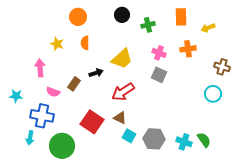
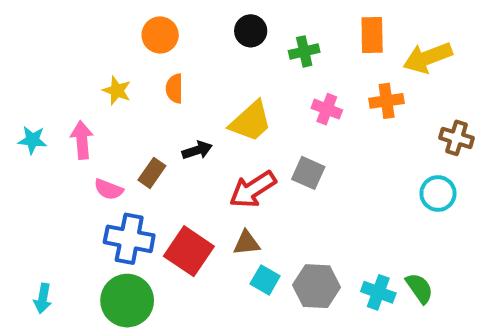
yellow arrow: (208, 28) -> (428, 58), size x1.6
gray square: (159, 75) -> (308, 173), moved
cyan star: (16, 96) -> (32, 140), moved
blue cross: (42, 116) -> (129, 239), moved
brown triangle: (120, 118) -> (247, 243), turned -32
cyan arrow: (30, 138) -> (43, 298), moved

